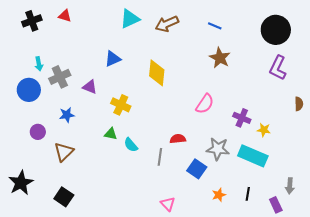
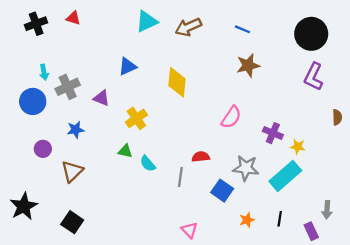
brown star: (220, 58) -> (248, 65), turned 30
yellow cross: (121, 105) -> (136, 118), turned 30
cyan rectangle: (253, 156) -> (285, 176), turned -64

